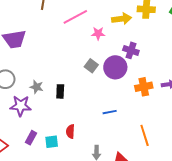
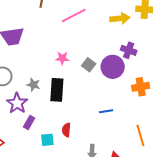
pink star: (98, 33) -> (62, 58), moved
black rectangle: (60, 91) -> (57, 90), size x1.6
purple star: (21, 106) -> (17, 103), turned 30
purple rectangle: (31, 138) -> (29, 123), moved

